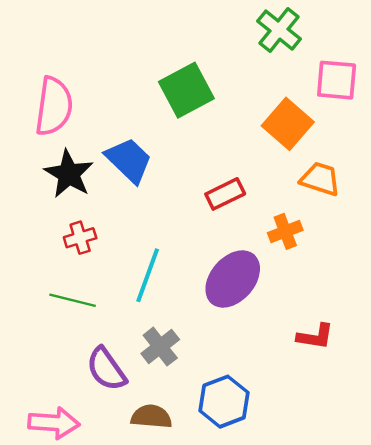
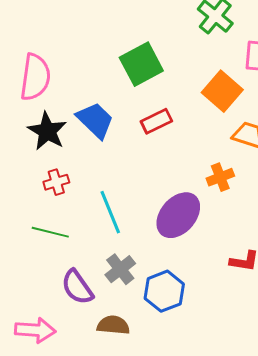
red rectangle: (225, 194) -> (156, 121), moved
cyan line: (148, 275) -> (110, 212), turned -42
blue hexagon: (224, 402) -> (164, 291), moved

